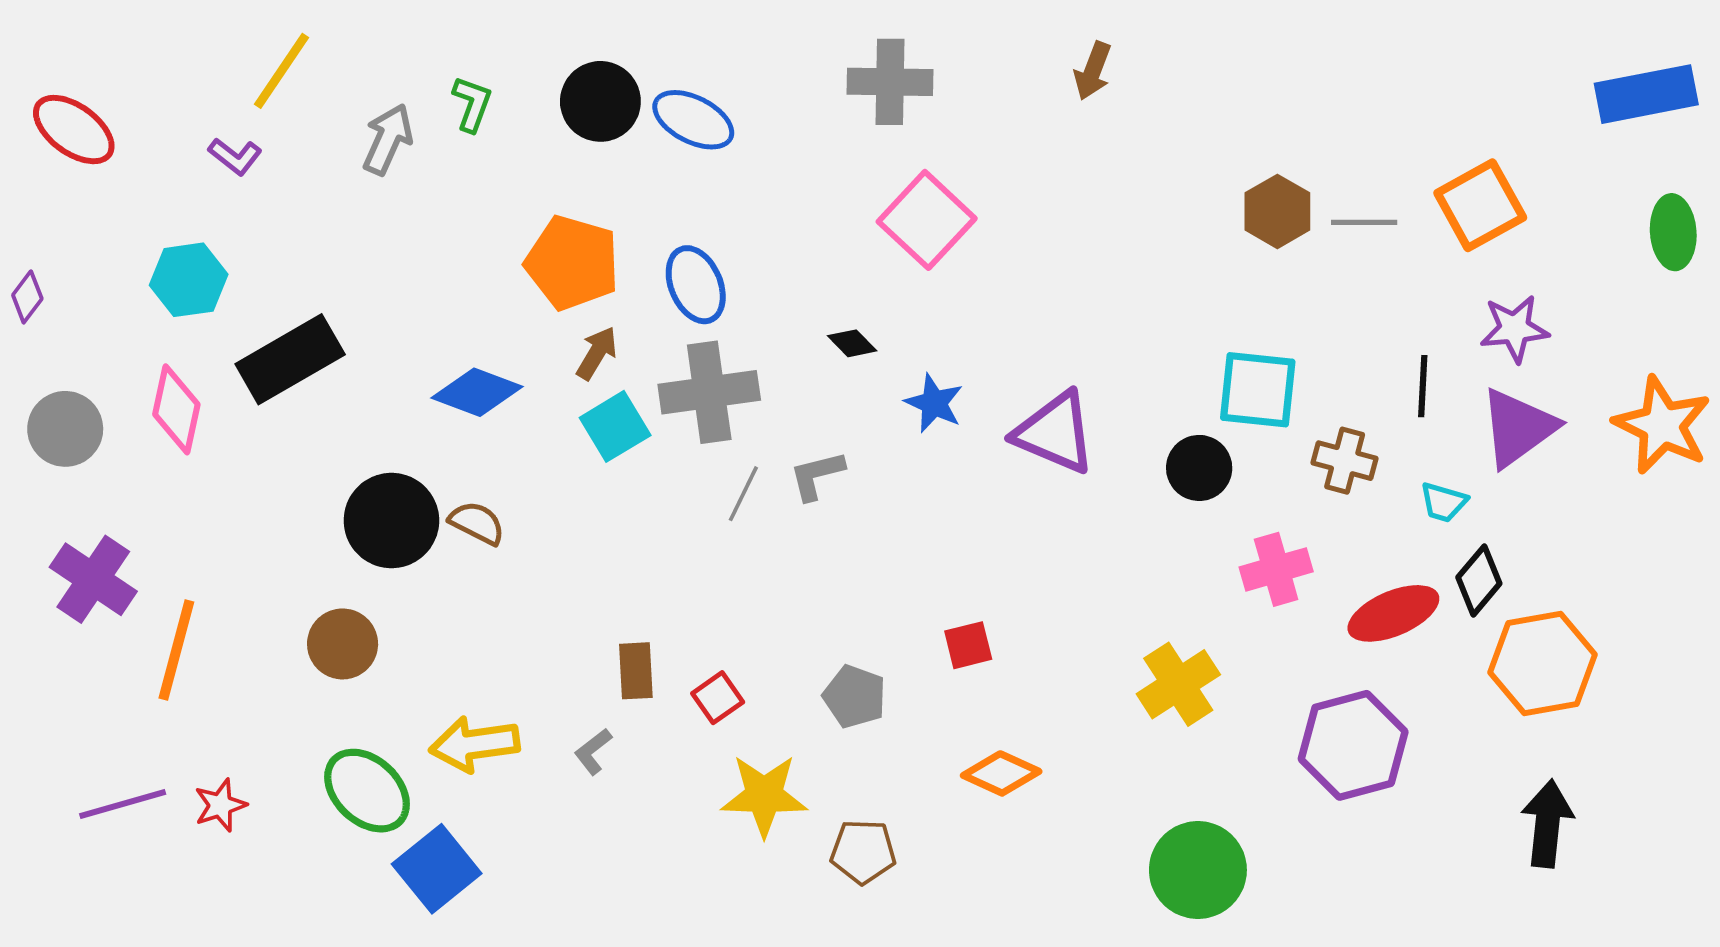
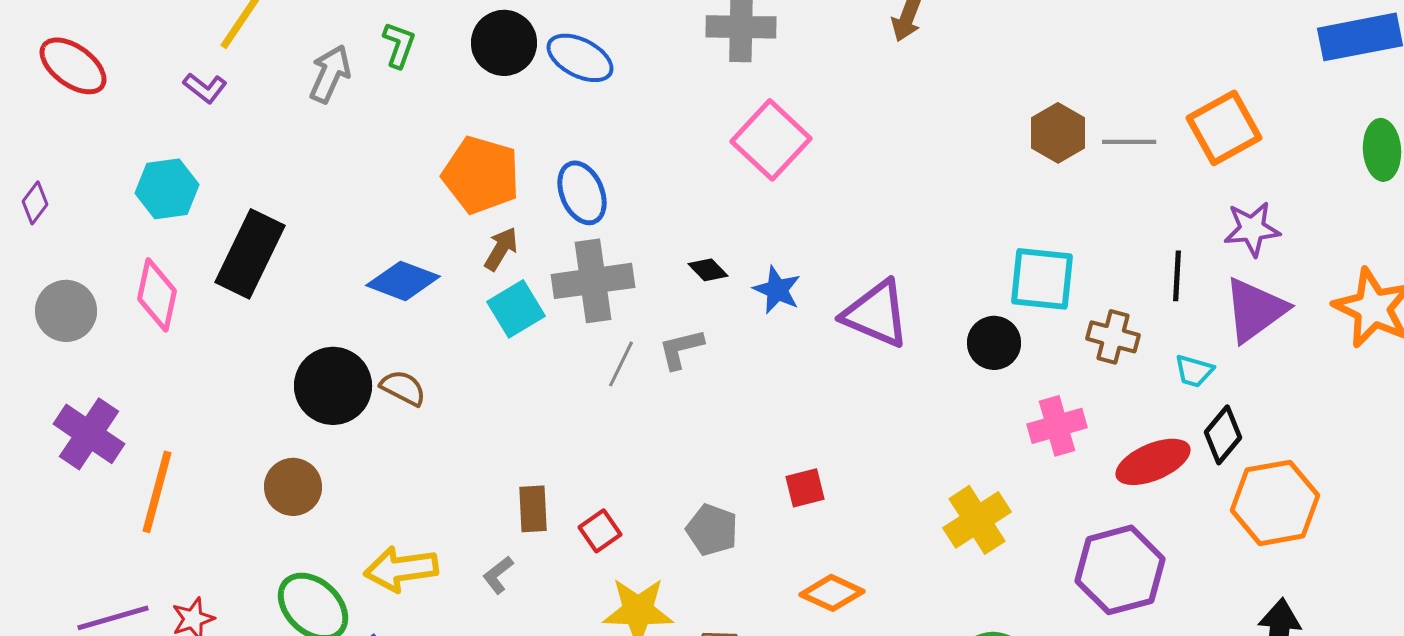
black diamond: (852, 343) -> (708, 270), moved
black rectangle: (290, 359) -> (250, 254), turned -34

